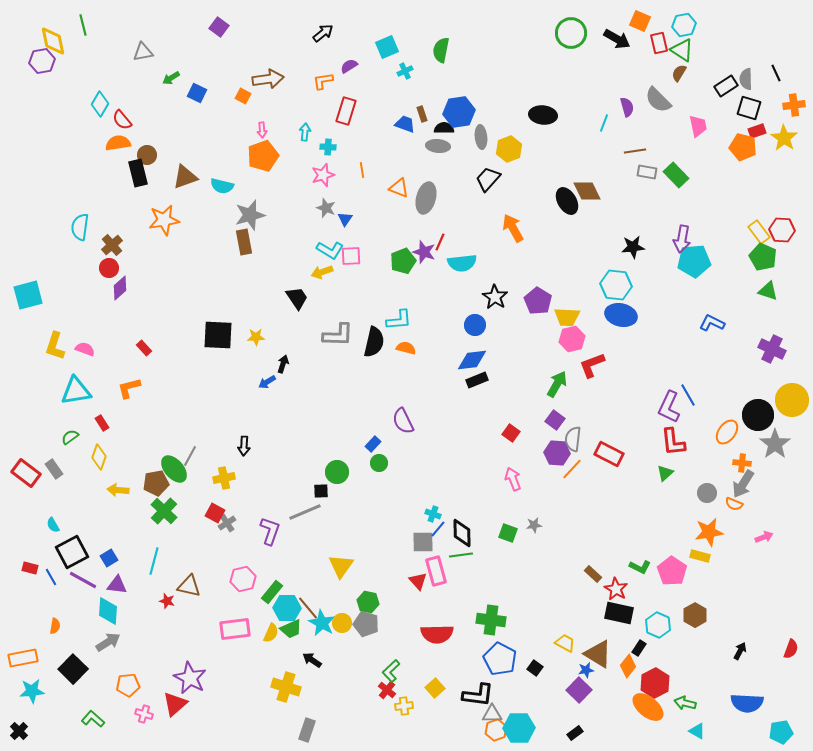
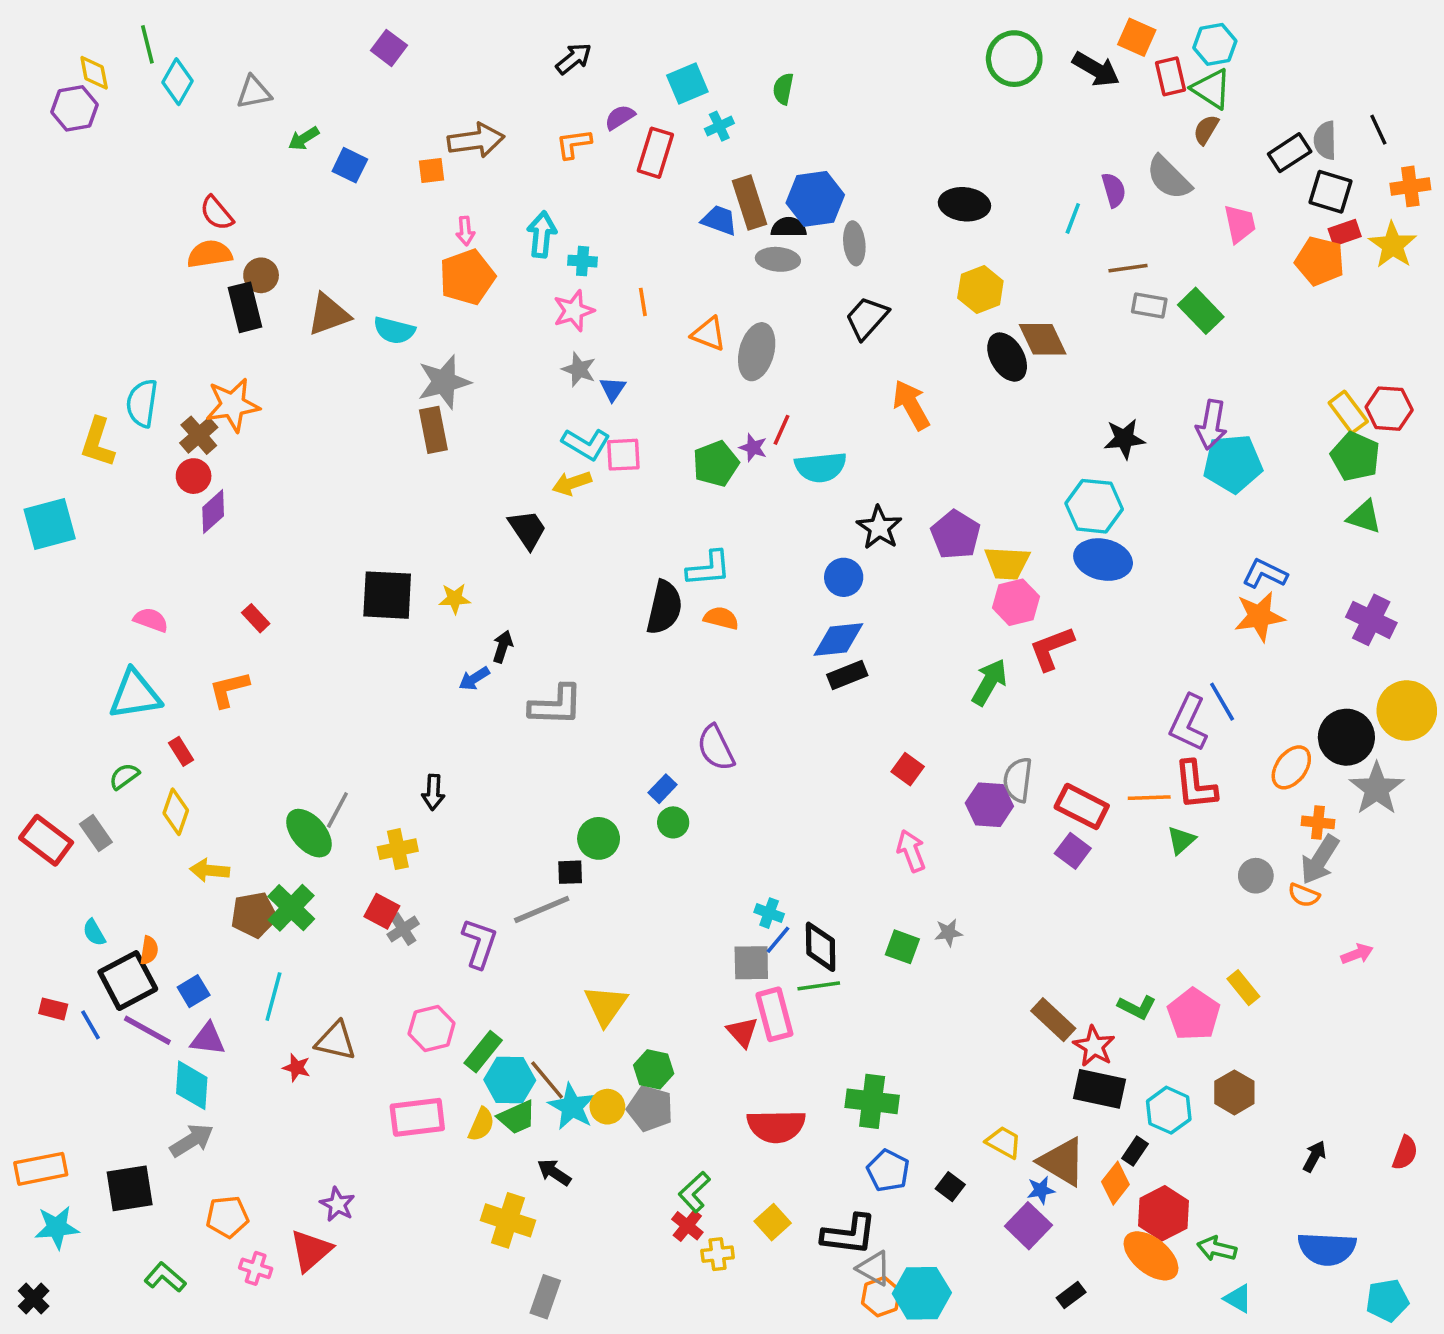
yellow diamond: (53, 41) -> (94, 73), size x0.7
green semicircle: (441, 50) -> (783, 89), size x0.7
orange square: (243, 96) -> (432, 170), turned -35
cyan diamond: (100, 104) -> (178, 82), moved
red rectangle: (346, 111) -> (655, 153), moved
brown rectangle: (422, 114) -> (750, 202), size x1.8
cyan arrow: (305, 132) -> (542, 234), size x1.4
yellow hexagon: (509, 149) -> (980, 290), moved
orange star: (164, 220) -> (233, 405), moved
purple star: (424, 252) -> (753, 448), size x0.7
gray L-shape: (338, 335) -> (556, 705), moved
yellow L-shape: (55, 346) -> (98, 442), moved
purple square: (555, 420) -> (1073, 851), moved
orange line: (572, 469) -> (1149, 798), moved, turned 45
brown pentagon: (156, 483) -> (254, 915), moved
orange star: (709, 532) -> (1259, 616), moved
yellow rectangle: (700, 556) -> (1243, 988), turned 36
brown rectangle: (593, 574) -> (1053, 1020), size x1.4
orange semicircle: (55, 626) -> (149, 950), moved
blue pentagon: (500, 659) -> (888, 1171), size x0.7
black square: (73, 669) -> (130, 1188), turned 36
purple star: (190, 678) -> (337, 1204), size x0.6
gray triangle: (492, 714) -> (874, 1268), turned 30
black rectangle: (575, 733) -> (1071, 1295), moved

